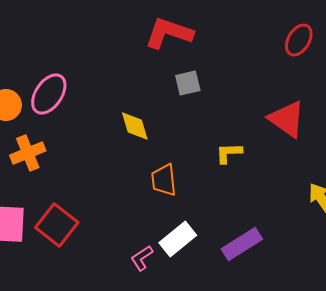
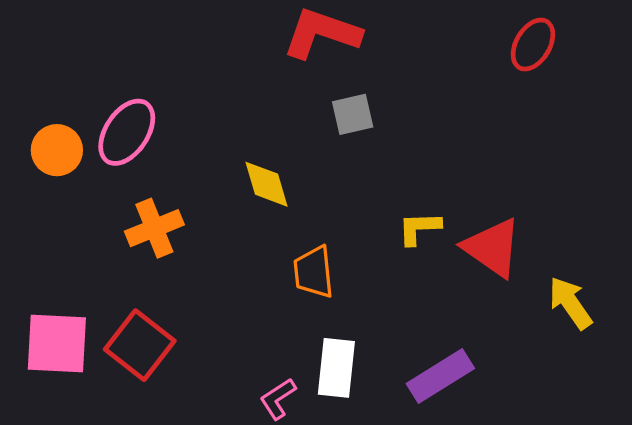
red triangle: (287, 119) -> (492, 248), moved
orange cross: (28, 153) -> (154, 228), moved
white rectangle: (178, 239) -> (336, 368), turned -45

